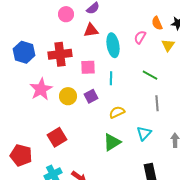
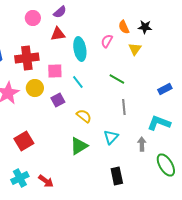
cyan line: (111, 78) -> (78, 82), turned -40
yellow circle: (68, 96) -> (35, 88), moved
yellow semicircle: (117, 112) -> (84, 116), turned 63

